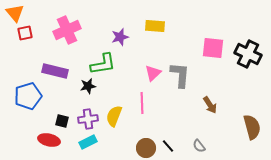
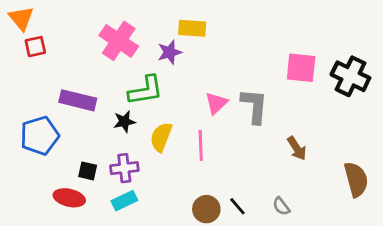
yellow rectangle: (155, 26) -> (192, 28), moved
pink cross: (67, 30) -> (119, 41), moved, turned -32
yellow semicircle: (114, 116) -> (161, 137), moved

